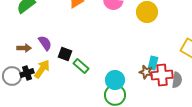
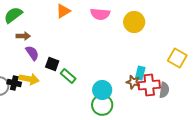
brown arrow: (24, 48) -> (23, 36), moved
yellow arrow: (42, 69) -> (29, 79), turned 66
black cross: (27, 73) -> (14, 83), turned 32

